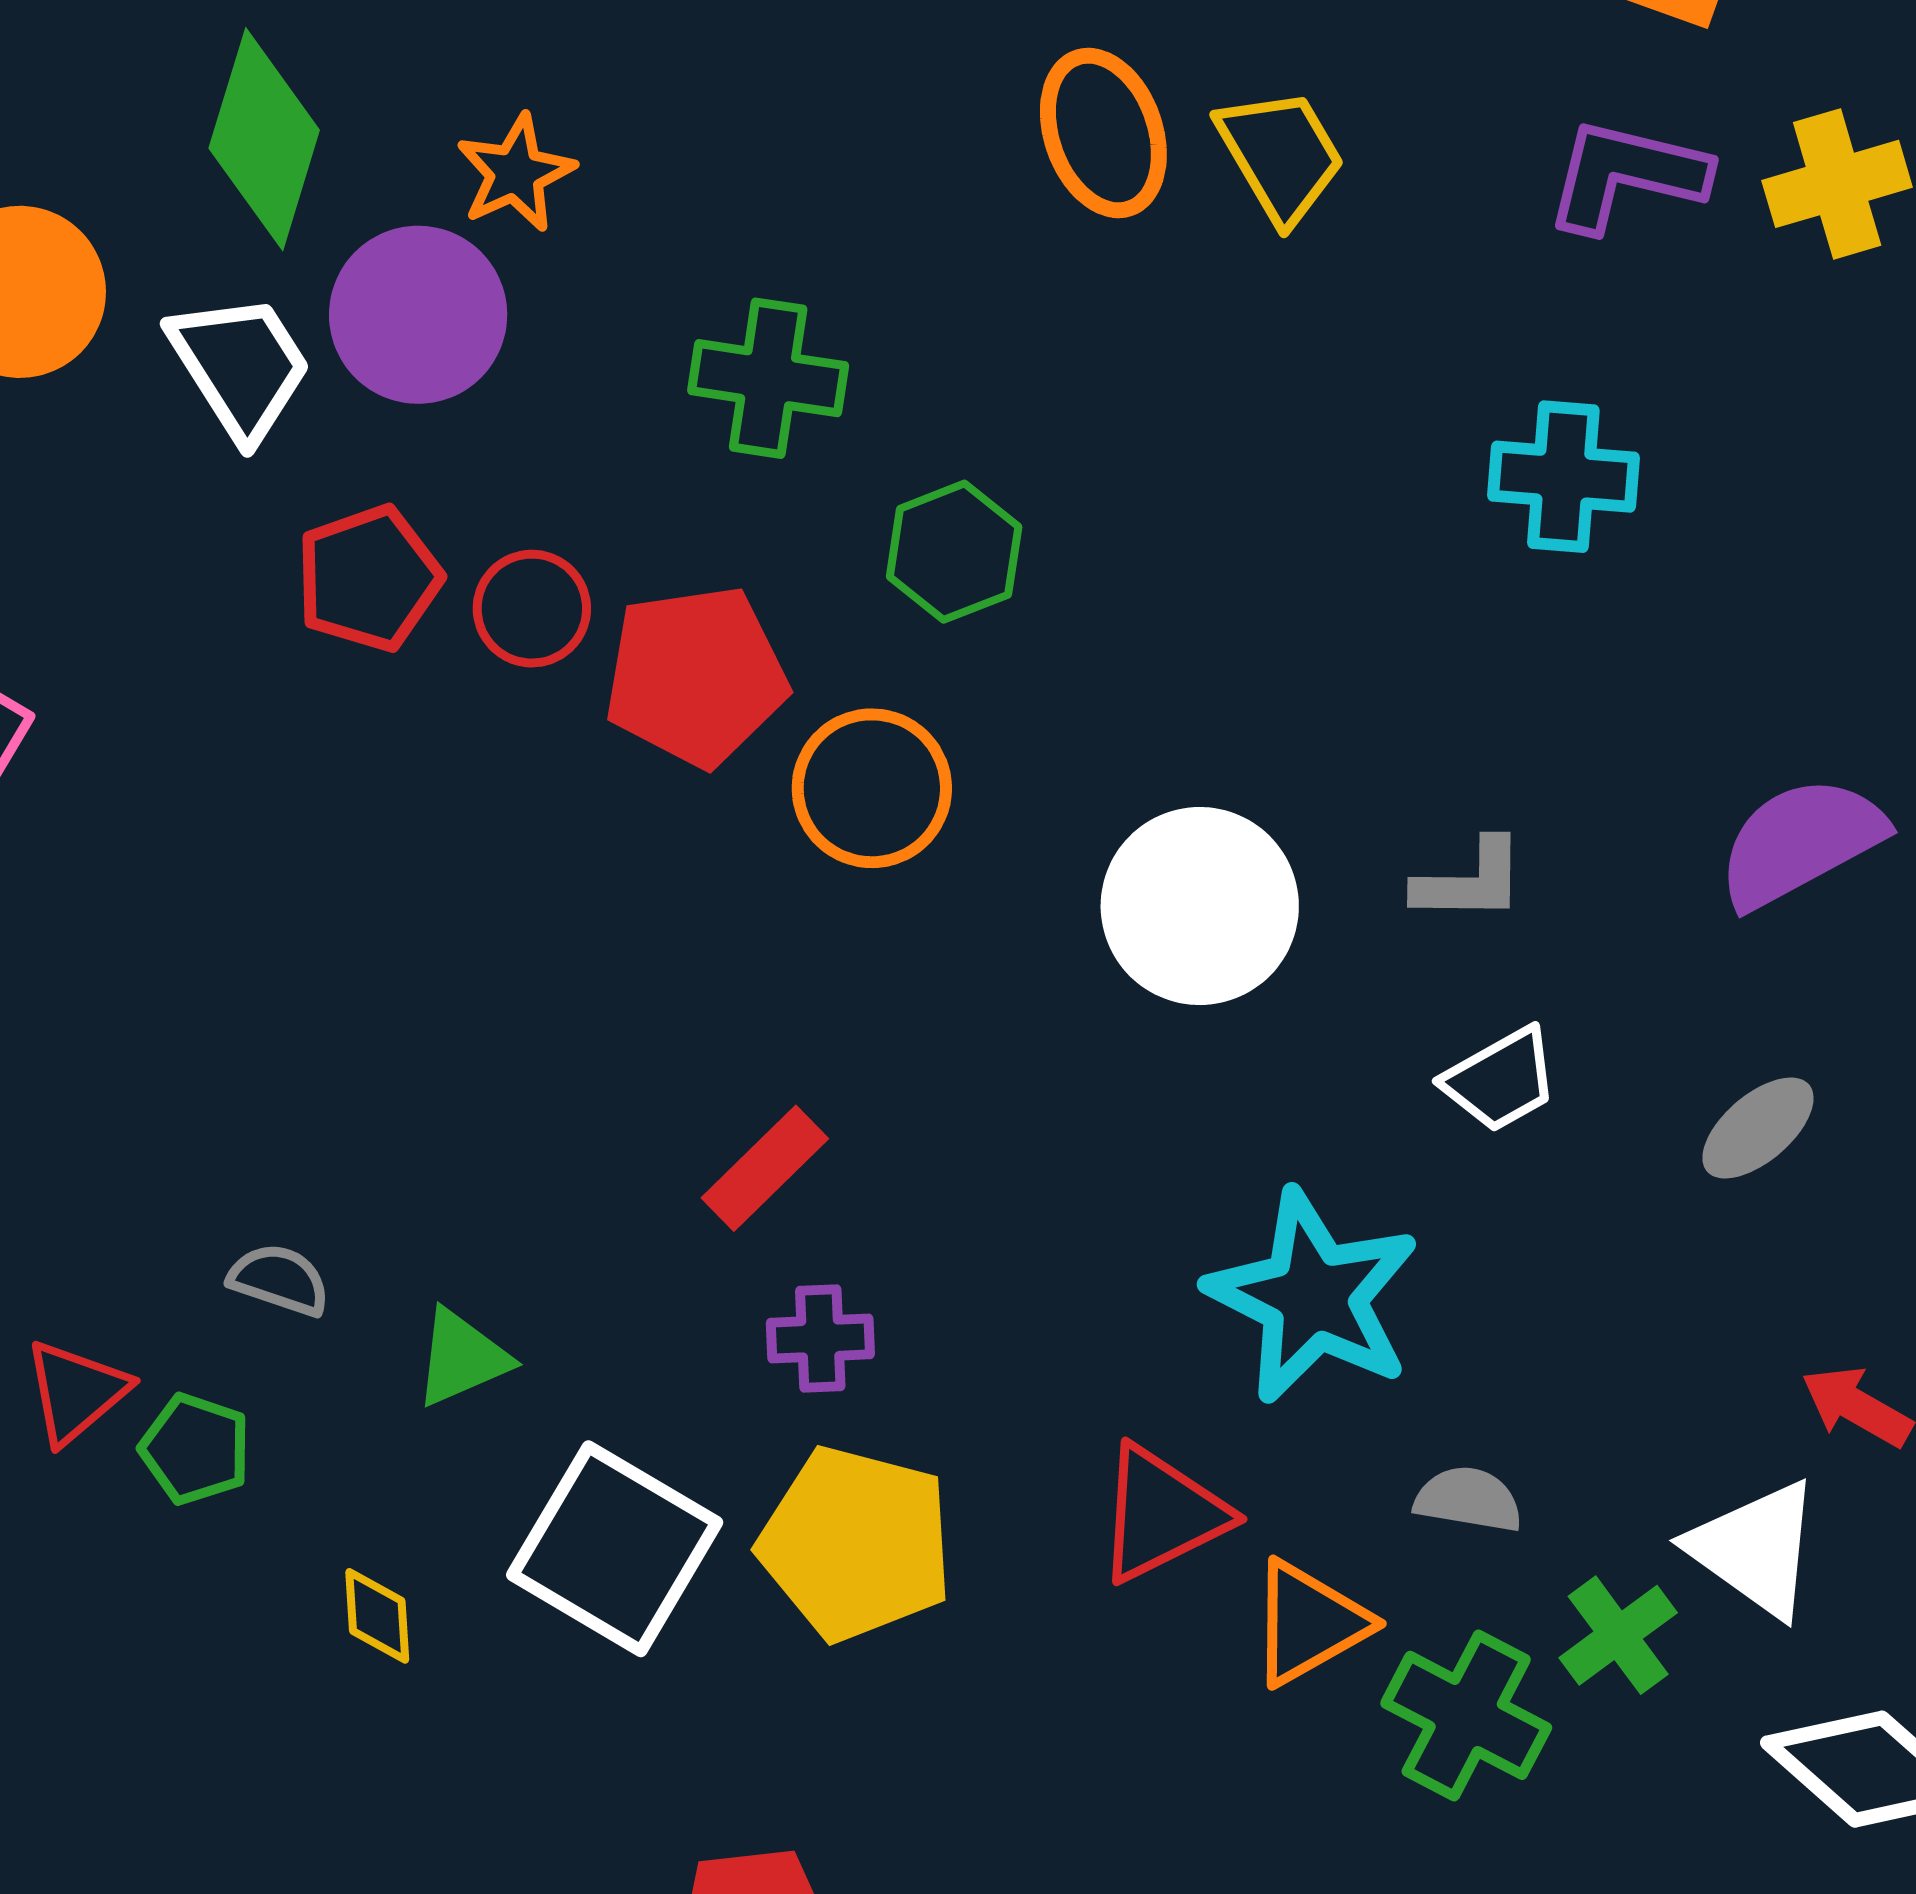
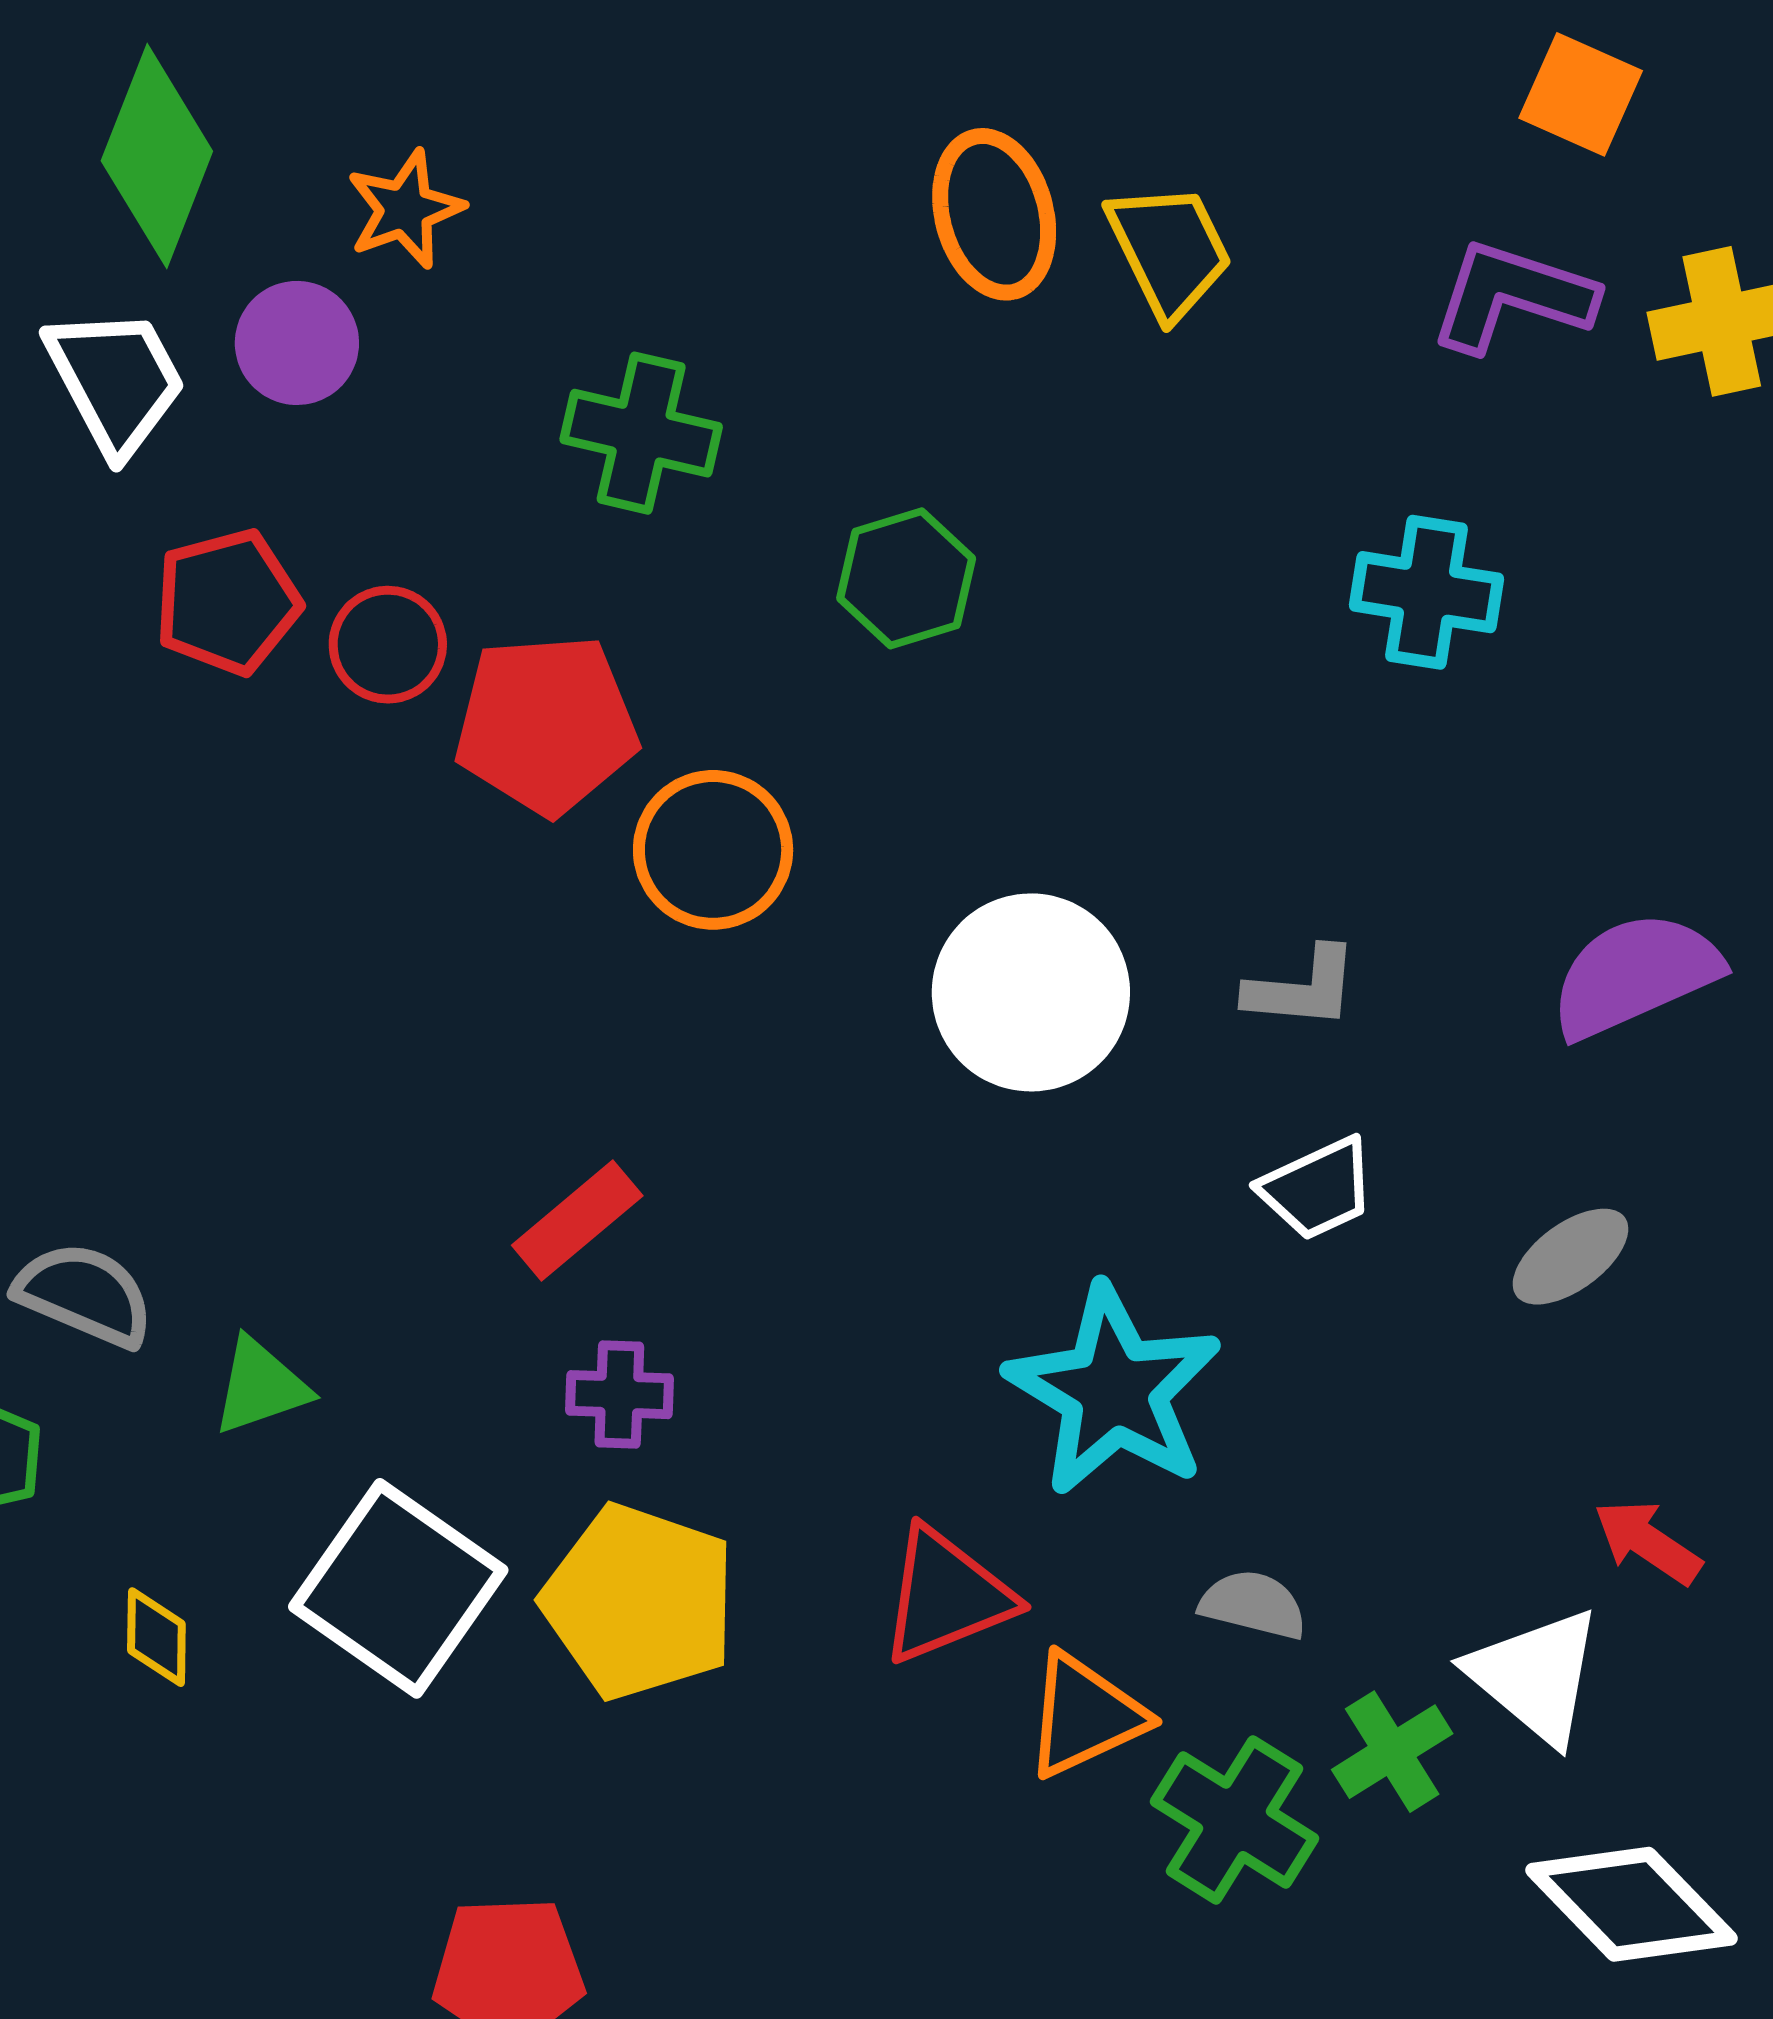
purple circle: (418, 315) -> (297, 343), size x0.7
green hexagon: (954, 552) -> (906, 578), moved
gray semicircle: (279, 1280) -> (84, 1294), size x1.4

